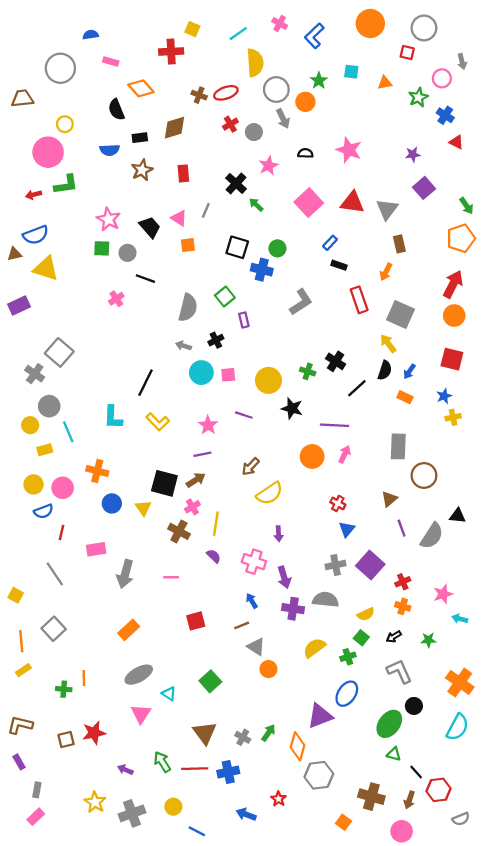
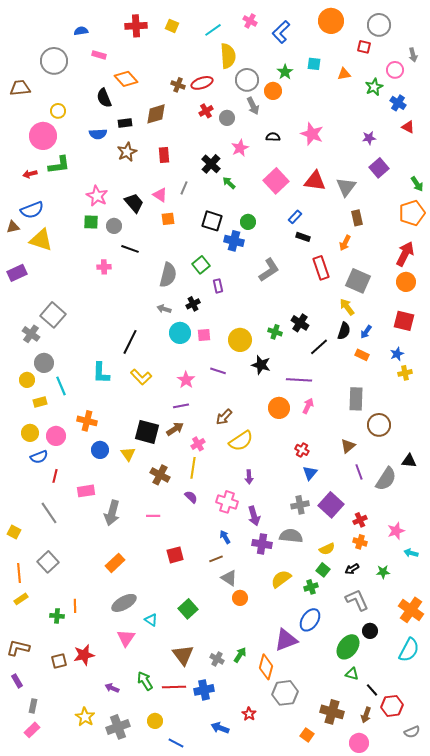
red cross: (171, 51) -> (136, 26), moved
pink cross: (116, 299) -> (104, 267), turned 32
pink cross: (192, 507) -> (198, 444), moved

